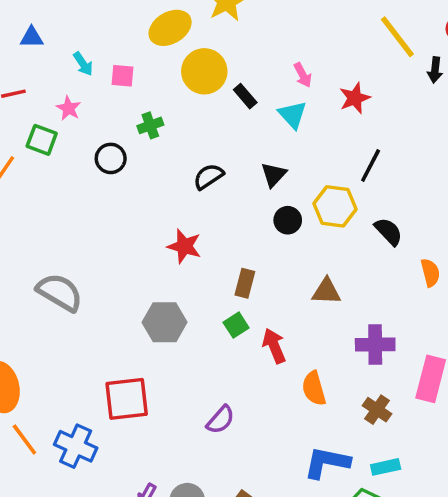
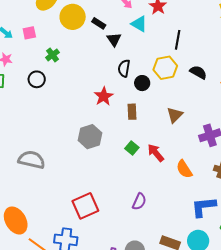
cyan triangle: (293, 115) -> (139, 24), moved
black triangle: (274, 175) -> (114, 39), moved
black semicircle: (208, 176) -> (124, 68), moved, turned -30
red star: (184, 246) -> (104, 96), moved, turned -30
brown rectangle: (245, 283) -> (132, 112), moved
brown triangle: (326, 291) -> (175, 115), turned -30
gray hexagon: (165, 322) -> (90, 137), moved

